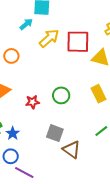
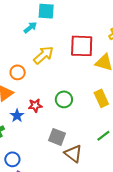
yellow arrow: (49, 38) -> (43, 55), moved
orange circle: (11, 56) -> (18, 72), moved
blue star: (13, 133) -> (17, 116), moved

